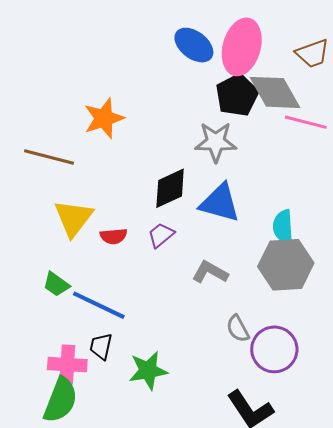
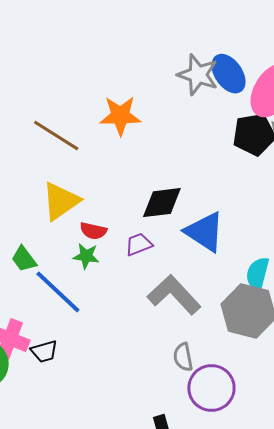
gray star: (216, 142) -> (198, 75), moved
gray L-shape: (210, 272) -> (174, 295), size x1.5
black trapezoid: (101, 346) -> (44, 351), moved, turned -136
green star: (148, 371) -> (86, 256), moved, size x0.7

